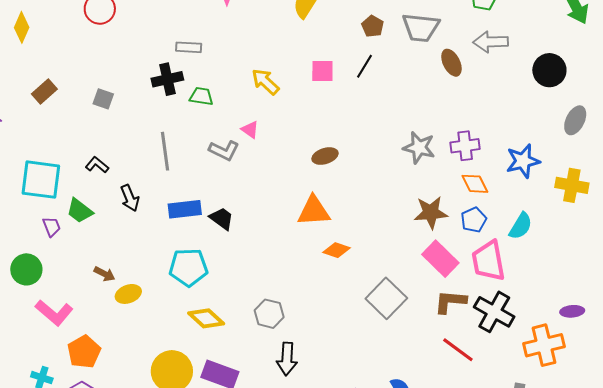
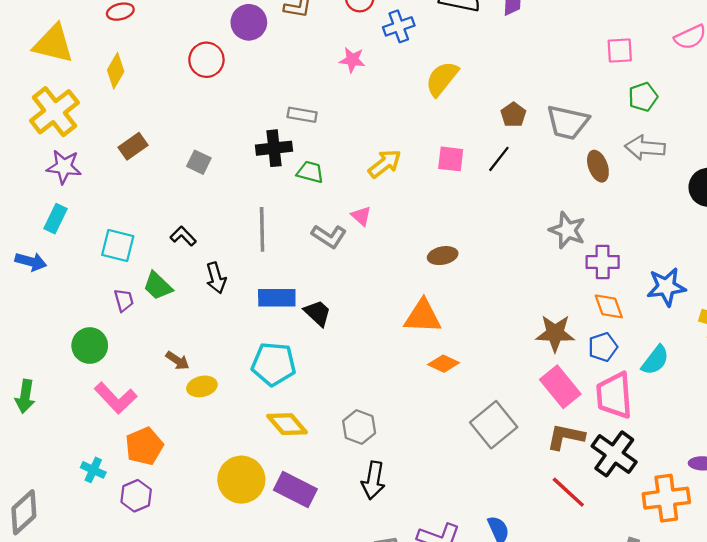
yellow arrow: (265, 82) -> (385, 164), turned 92
gray star: (419, 148) -> (567, 230), moved
cyan square: (41, 180) -> (118, 246), size x0.7

